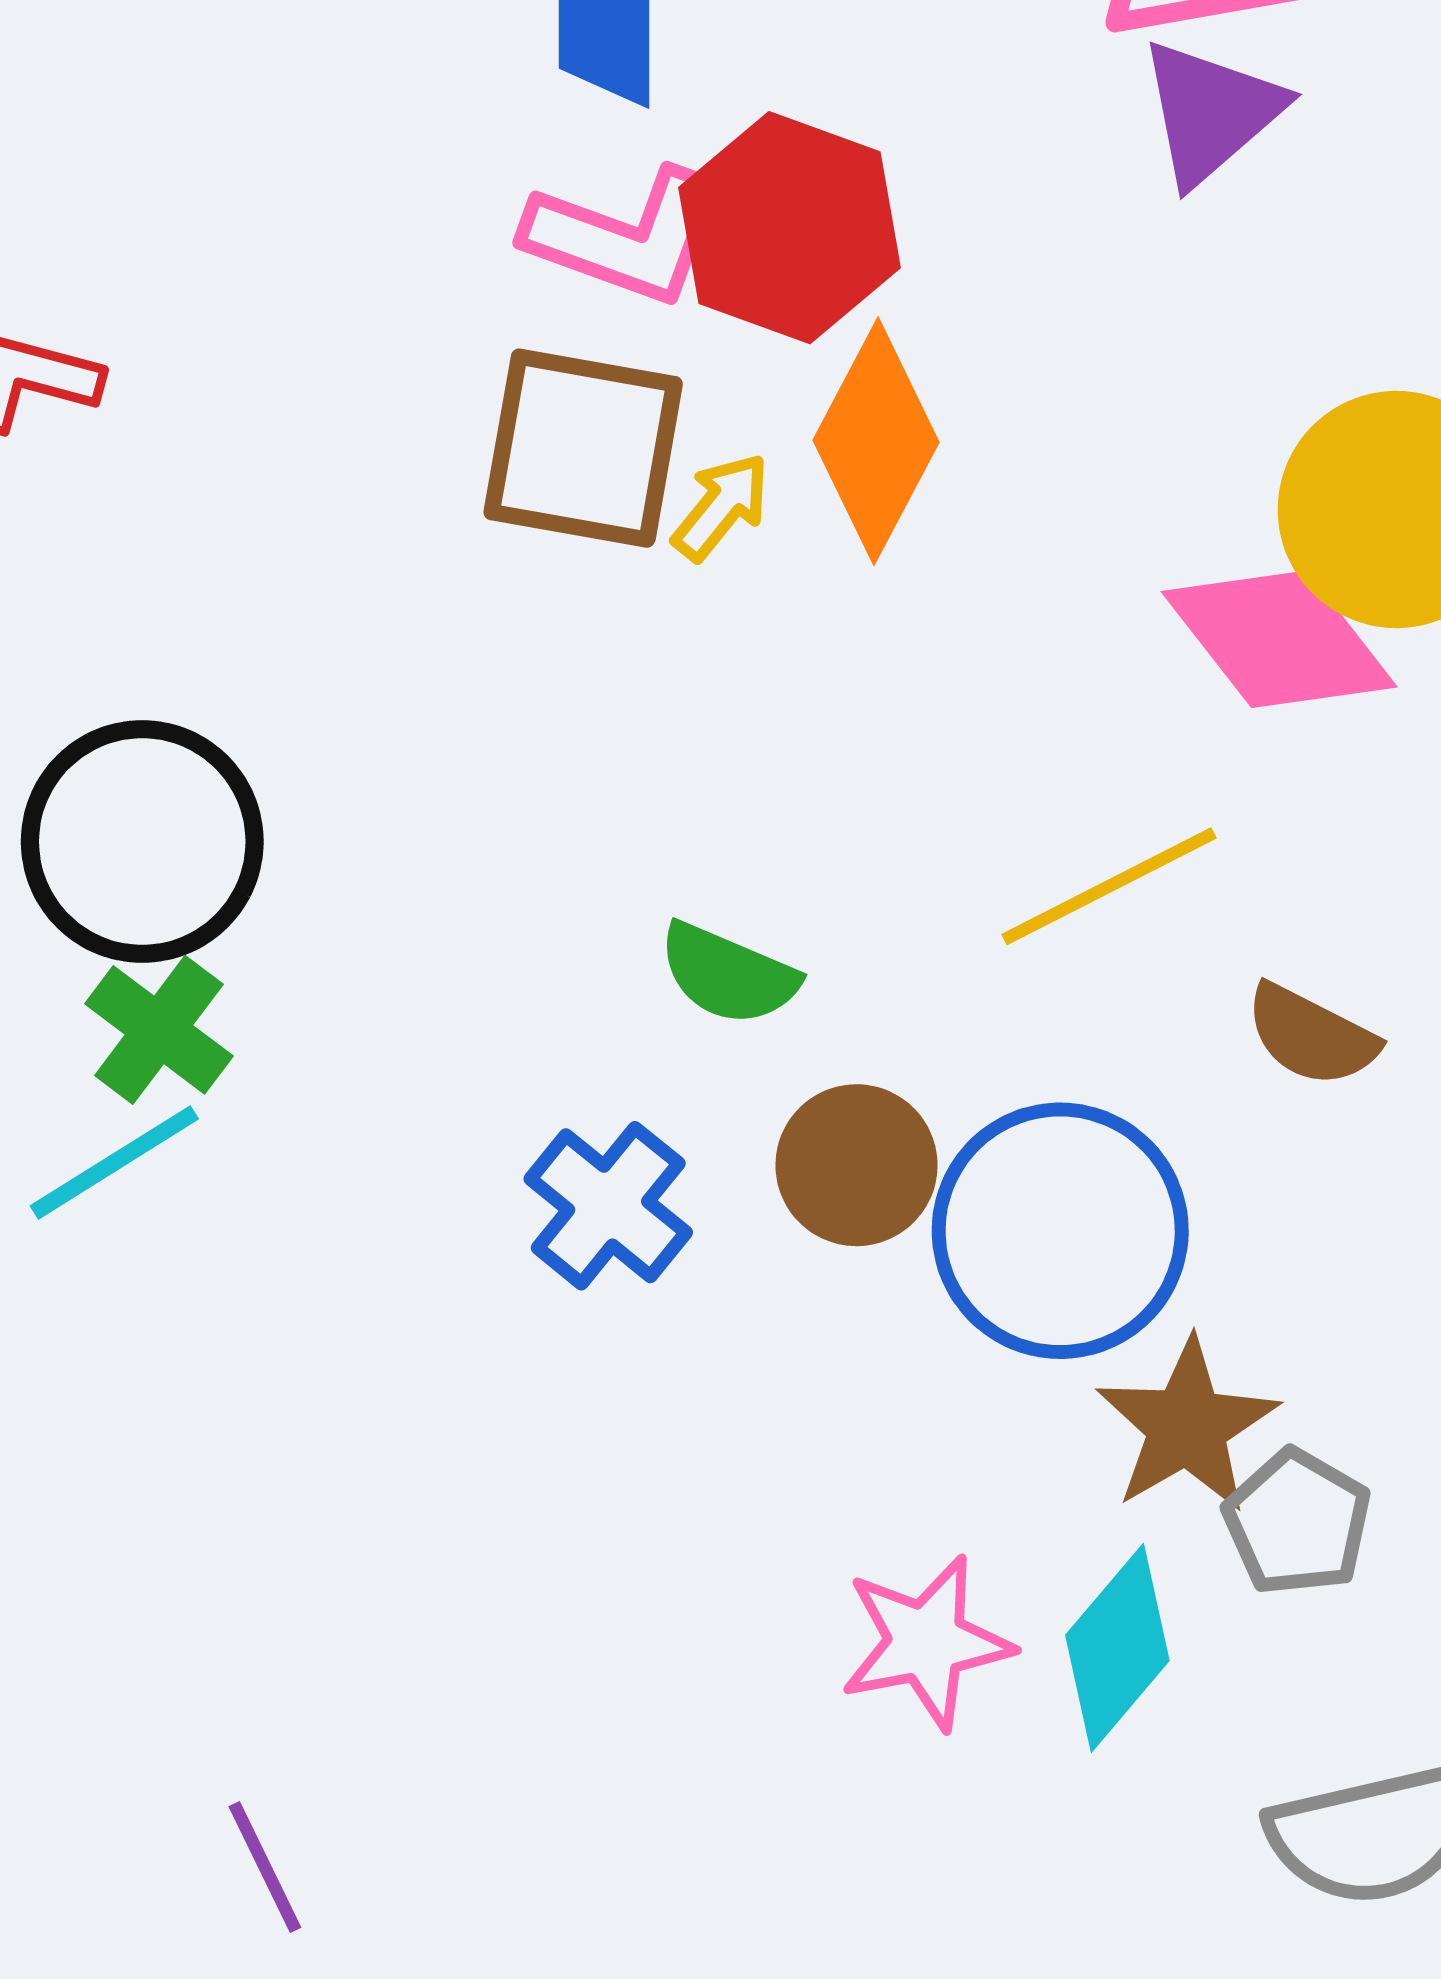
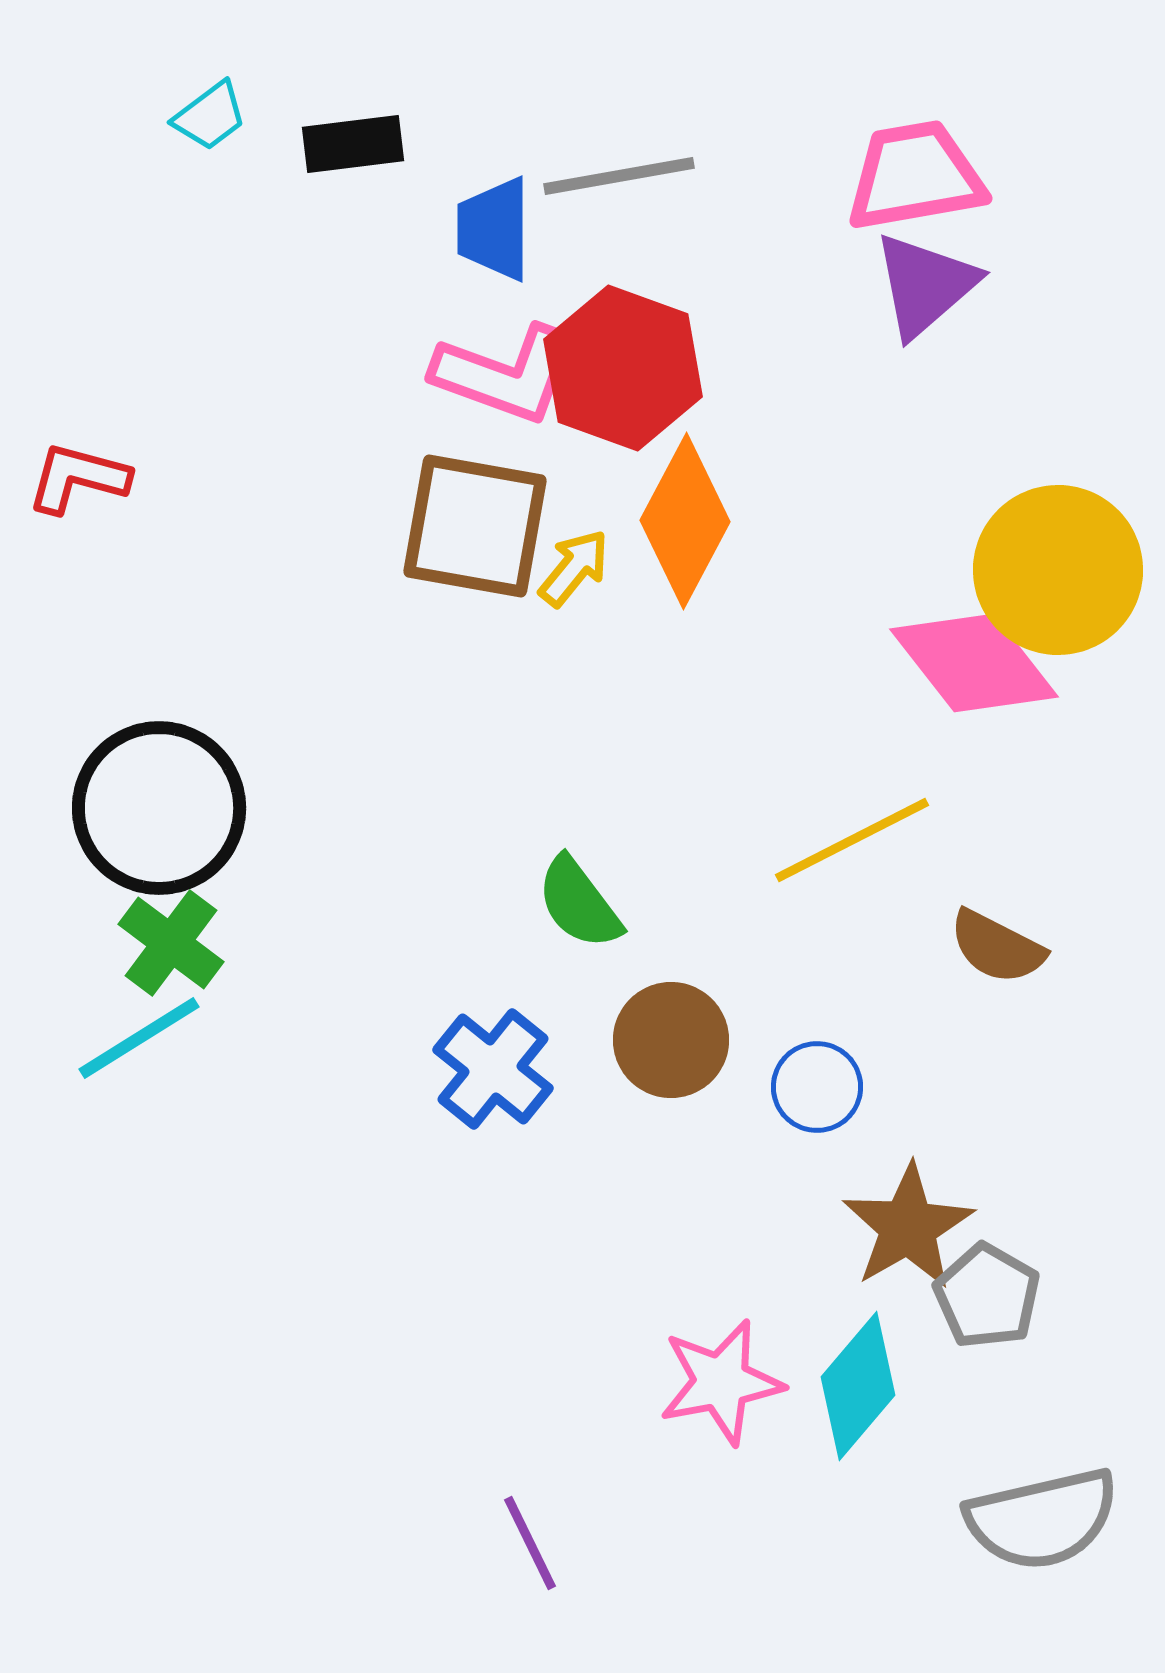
green semicircle: (728, 974) -> (579, 903), turned 30
blue circle: (1060, 1231) -> (817, 1087), size x0.5
purple line: (265, 1867) -> (530, 1543), moved

